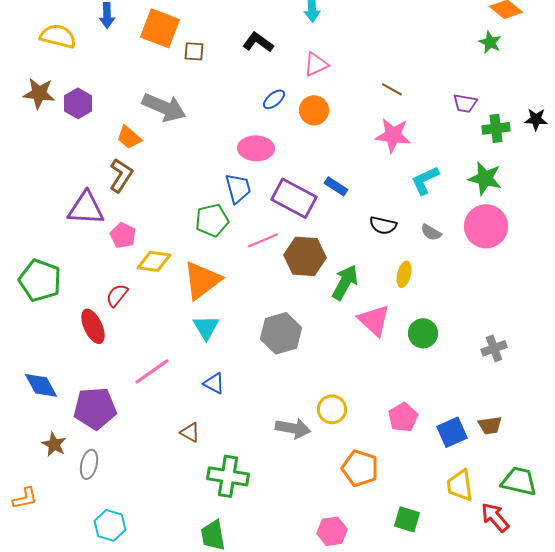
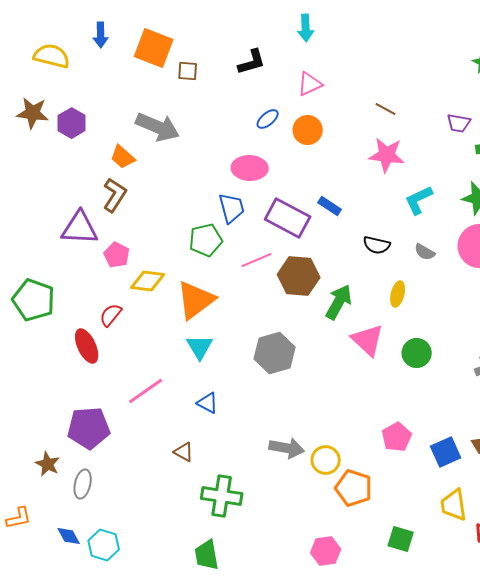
black L-shape: (258, 42) -> (252, 62), turned 128
blue diamond: (41, 385) -> (69, 536), moved, size x0.7
yellow circle: (332, 409) -> (326, 460), moved

